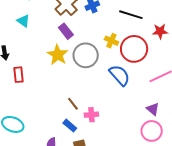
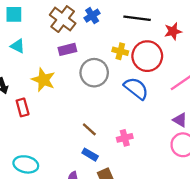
purple rectangle: (66, 31) -> (67, 49), turned -56
yellow star: (58, 55) -> (43, 80), moved
pink cross: (91, 115) -> (125, 138), moved

